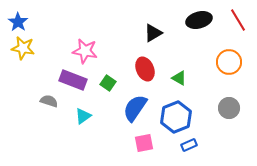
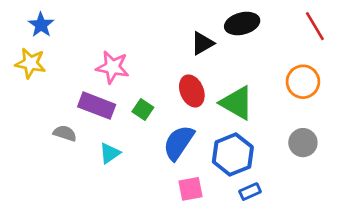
black ellipse: (199, 20) -> (242, 24), moved
blue star: (18, 22) -> (41, 25), moved
green triangle: (179, 78) -> (237, 103), size x1.8

